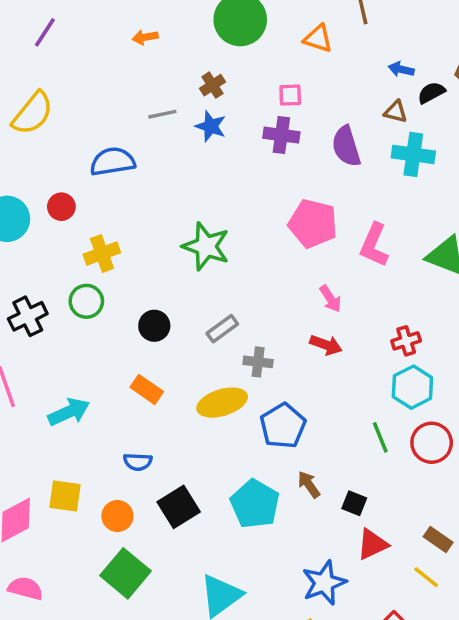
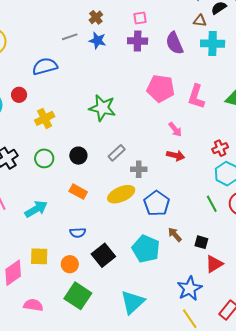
green circle: (86, 301) -> (44, 158), moved
pink semicircle: (25, 588) -> (33, 305), moved

